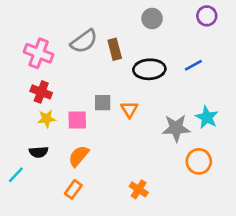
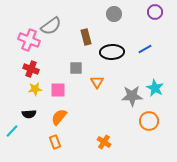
gray semicircle: (84, 41) -> (51, 26), moved
gray square: (103, 103) -> (76, 68), moved
orange rectangle: (73, 189) -> (55, 142), turned -56

